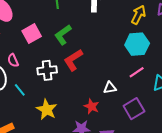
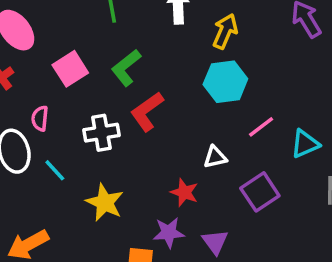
yellow arrow: (138, 15) -> (225, 31), moved
cyan hexagon: (137, 44) -> (225, 82), moved
pink semicircle: (13, 60) -> (40, 118), turned 32

